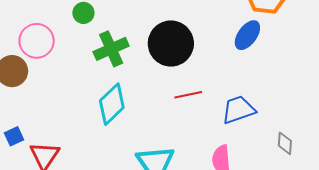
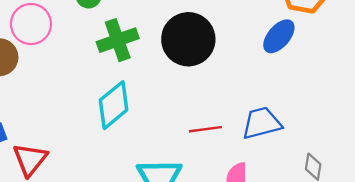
red line: (188, 95) -> (205, 129), moved

